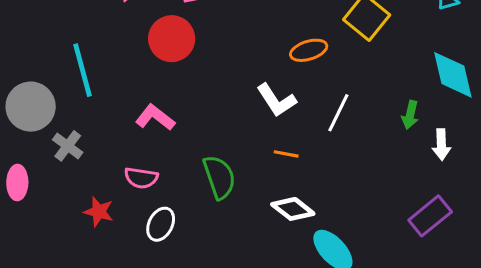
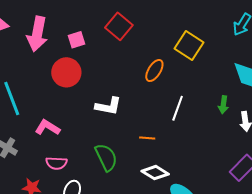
orange ellipse: (309, 50) -> (154, 70), turned -35
white L-shape: (276, 100) -> (108, 106), moved, turned -40
pink L-shape: (155, 118) -> (47, 128), moved

